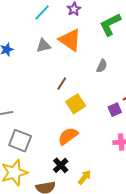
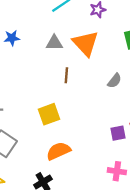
brown line: (62, 83) -> (66, 75), moved, turned -40
yellow square: (76, 104) -> (49, 114), moved

